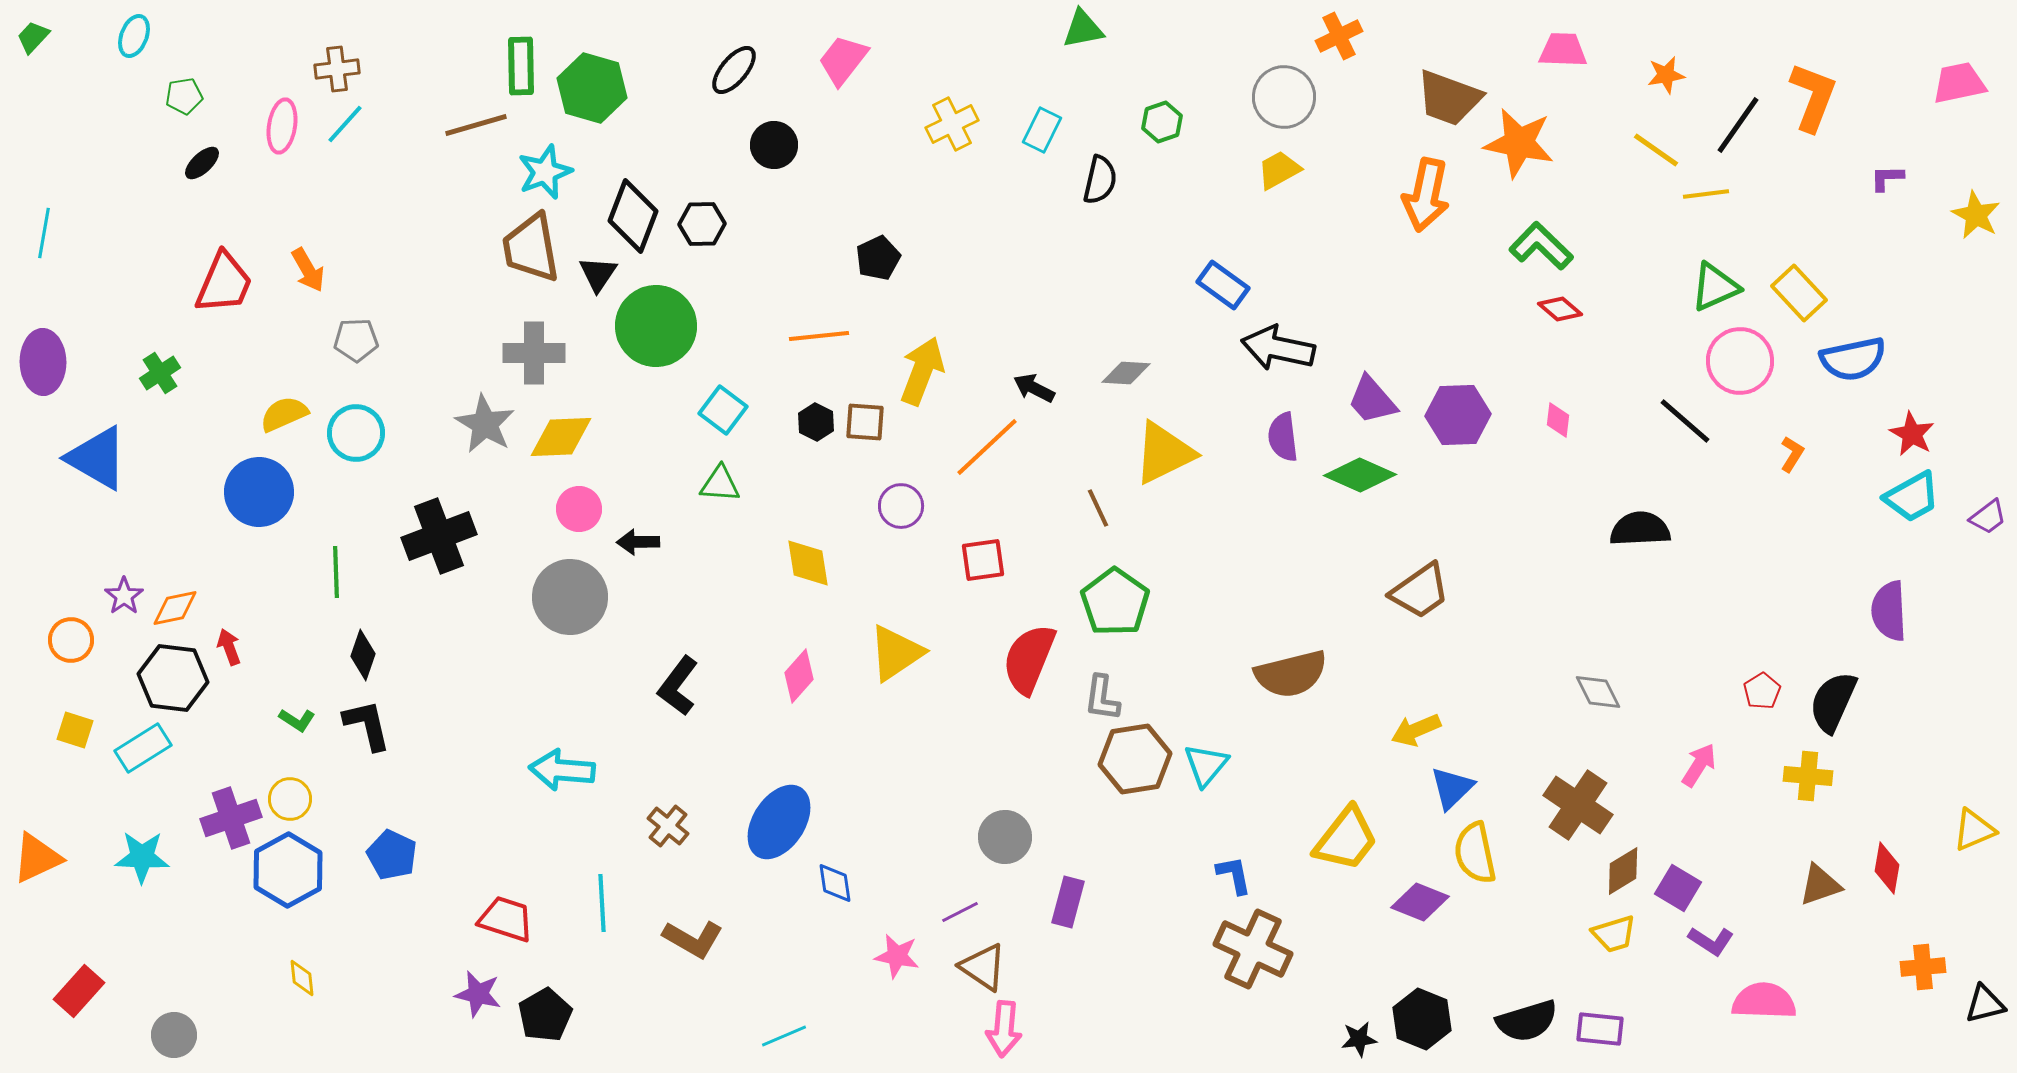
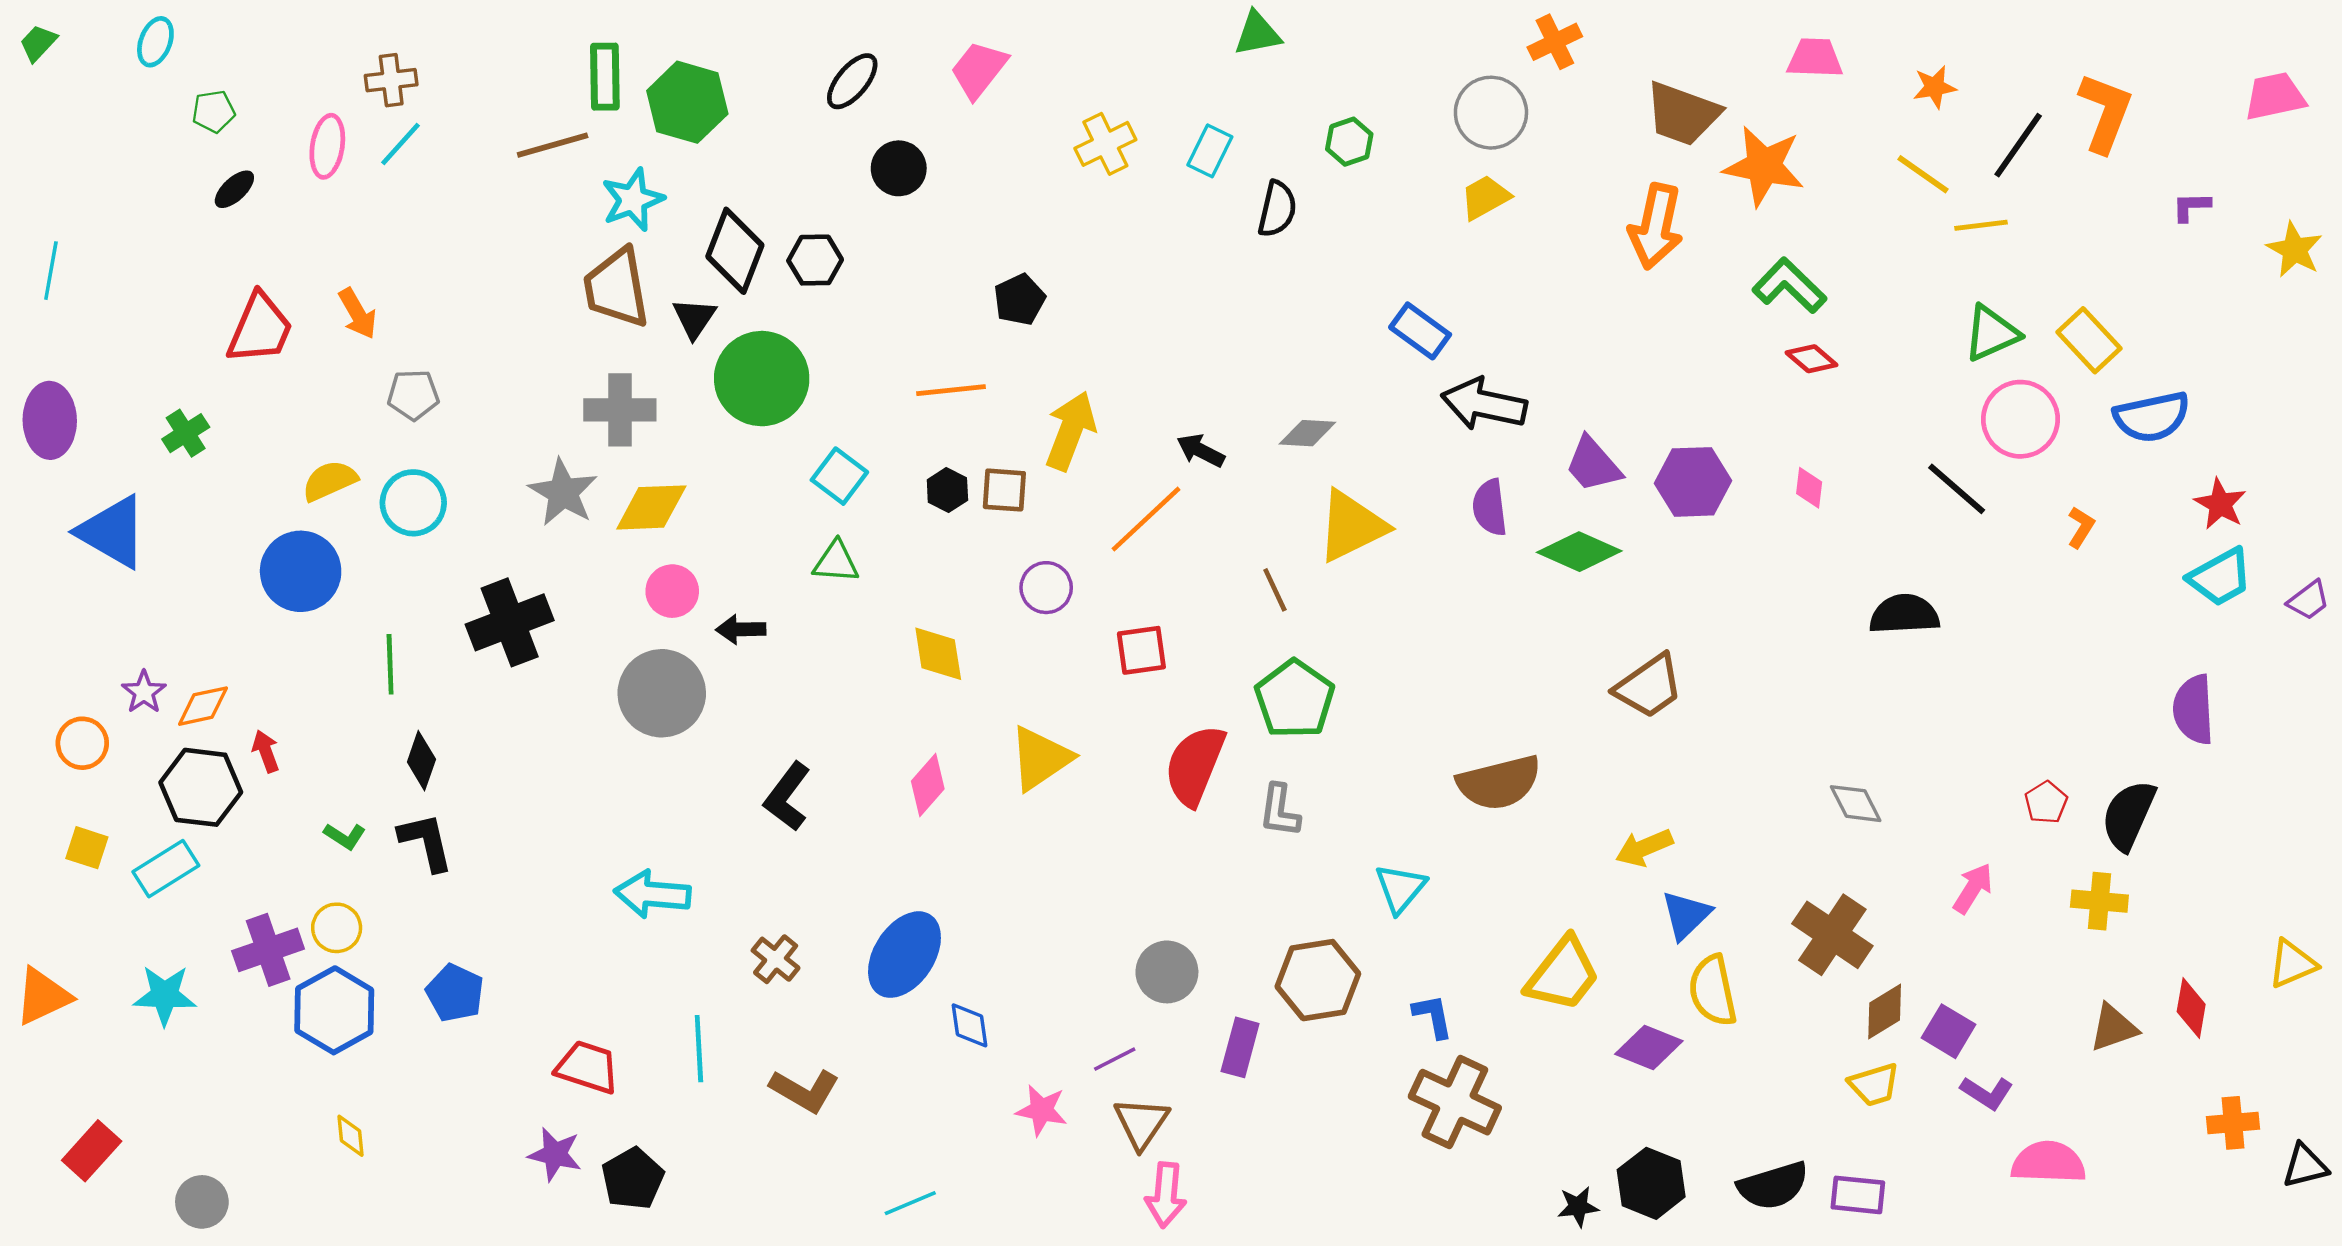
brown hexagon: (1135, 759) -> (1318, 980), moved
brown triangle: (983, 967) -> (1141, 1123), turned 30

